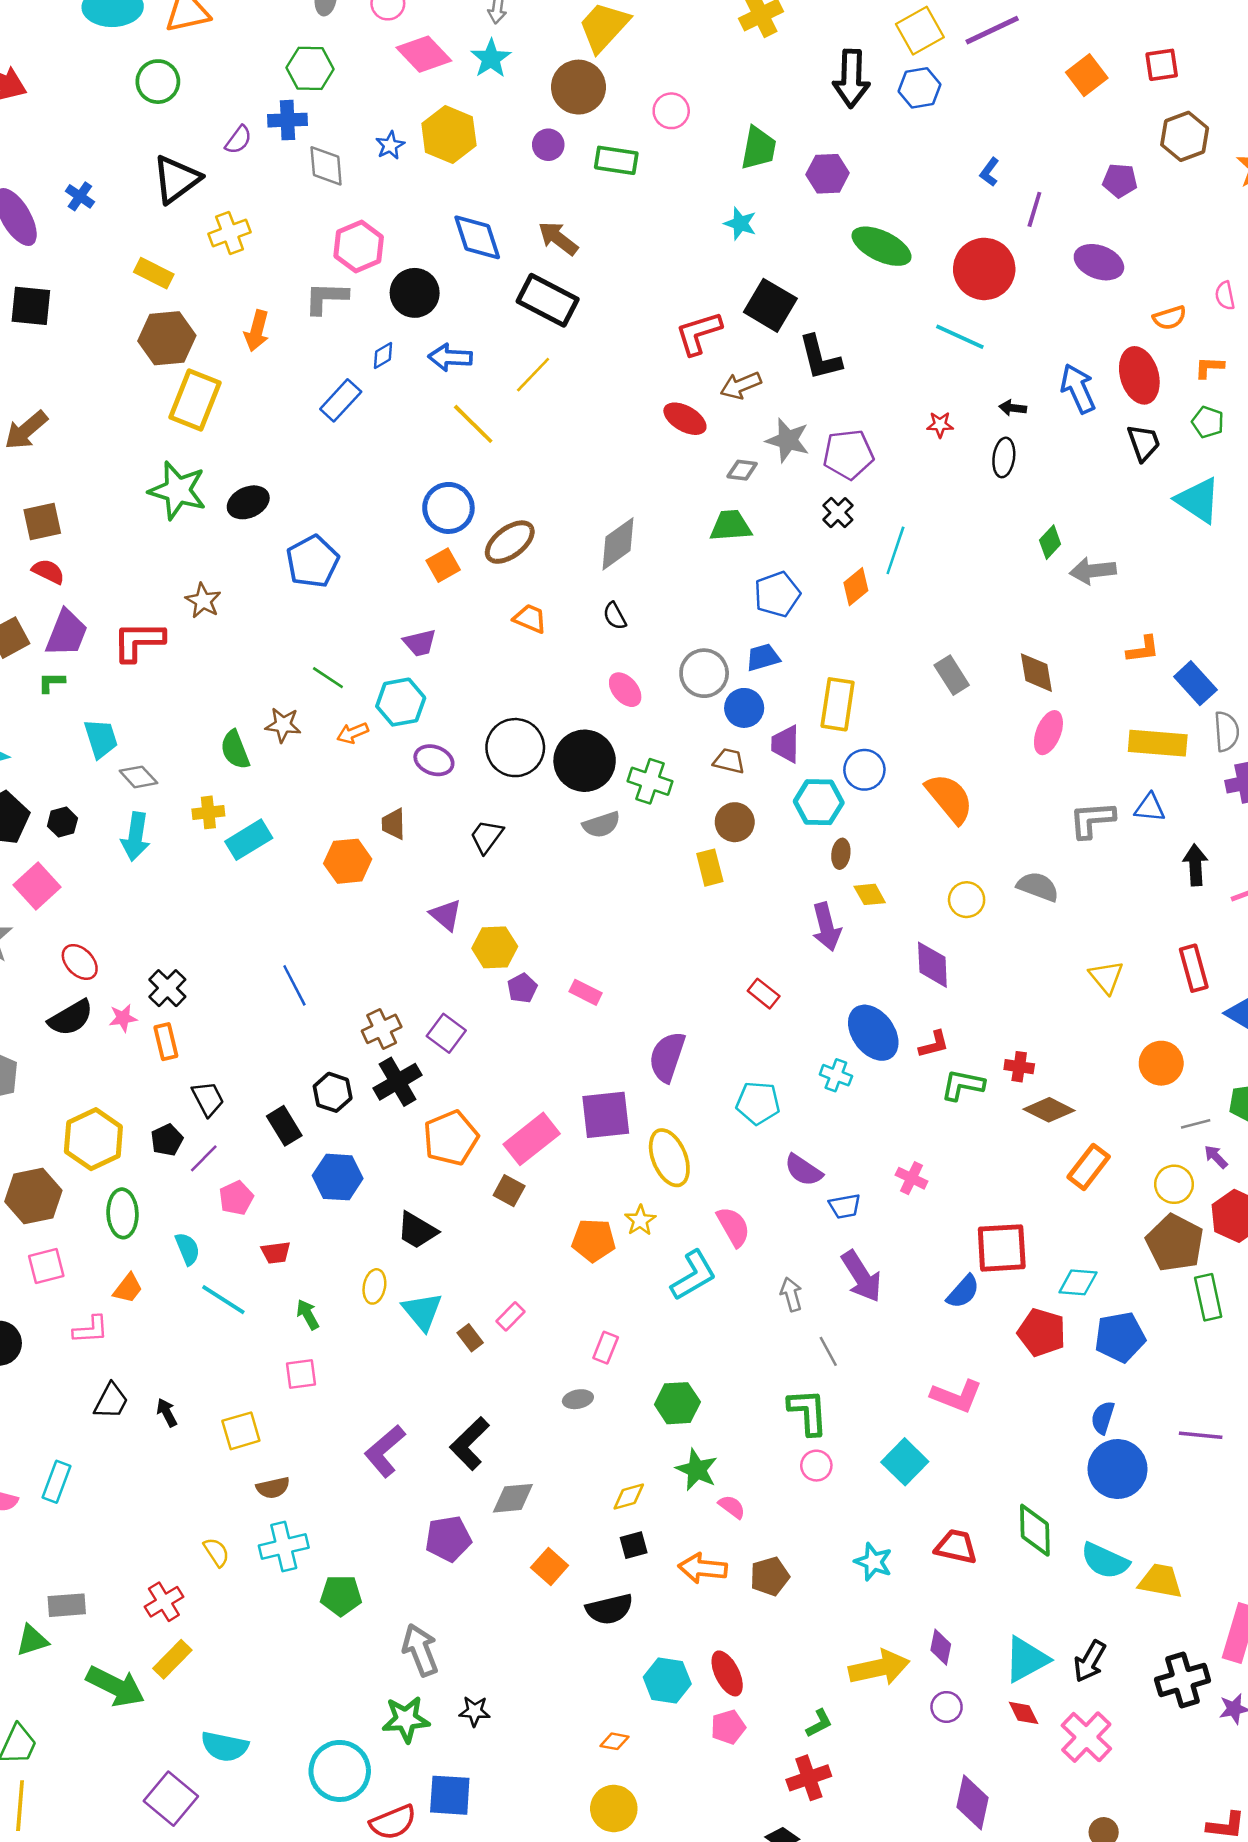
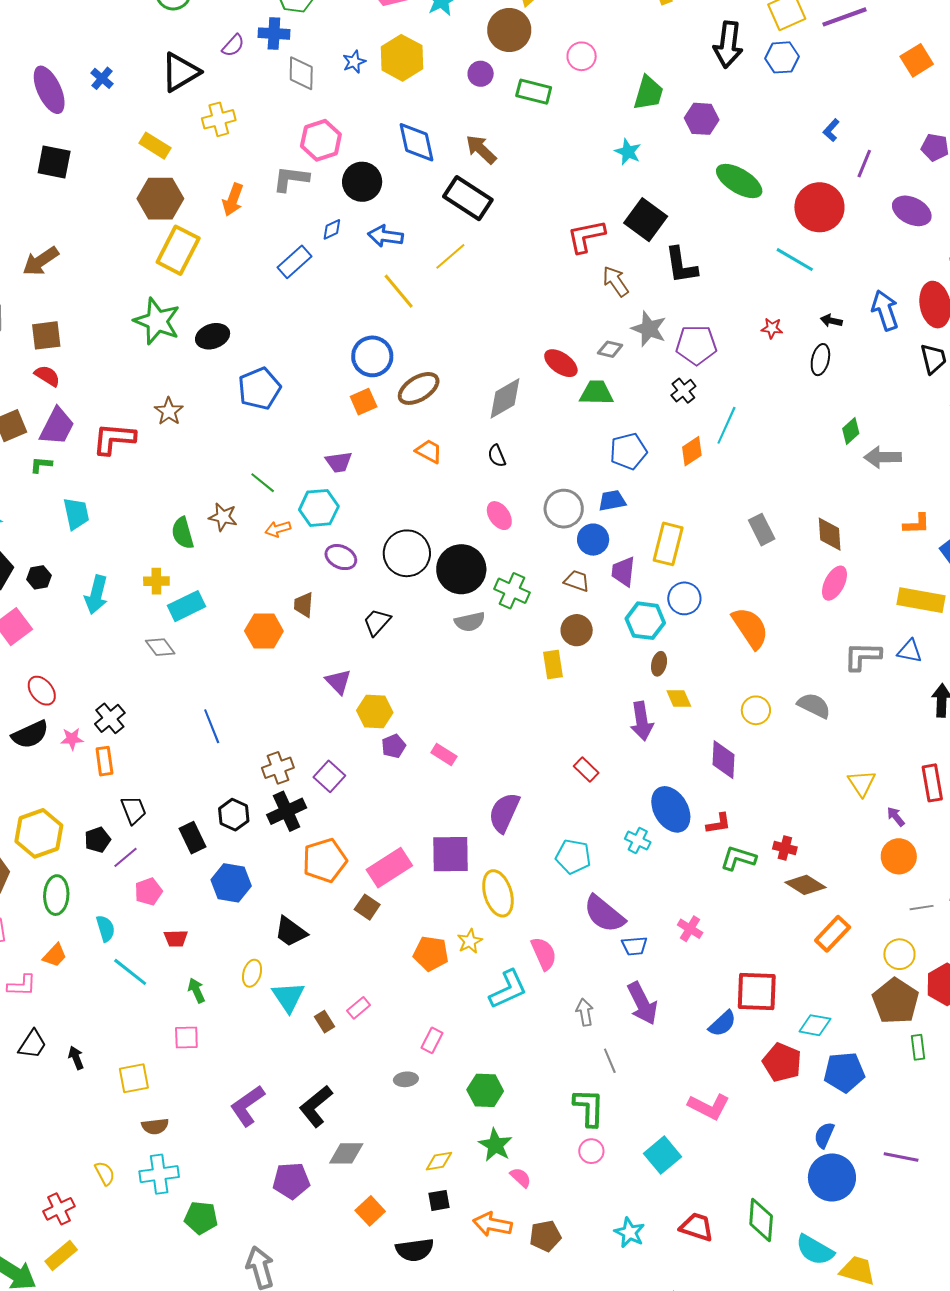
brown arrow: (741, 385) -> (616, 281), turned 72
red ellipse: (685, 419) -> (561, 363), moved
gray diamond: (138, 777) -> (160, 647), moved
purple arrow: (1216, 1157) -> (896, 817), moved
purple semicircle: (803, 1170) -> (604, 914), size x1.4
green rectangle: (1208, 1297) -> (918, 1047), size x0.7

